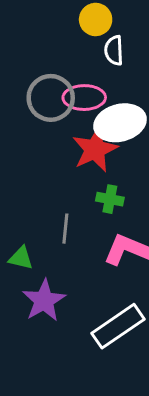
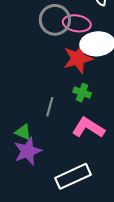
green triangle: (21, 258) -> (23, 132), moved

